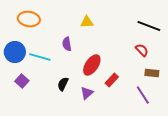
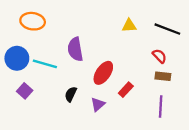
yellow triangle: (87, 22) -> (129, 26), moved
purple semicircle: (67, 44) -> (75, 49), size x1.5
brown rectangle: (152, 73) -> (163, 76), moved
purple line: (143, 95) -> (161, 107), turned 36

